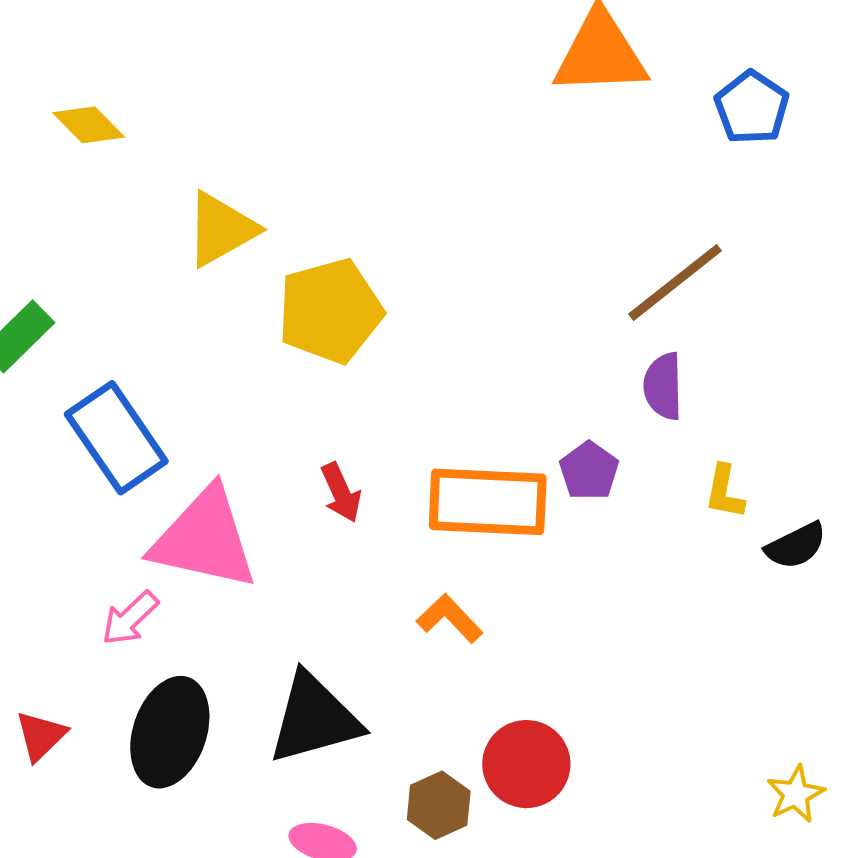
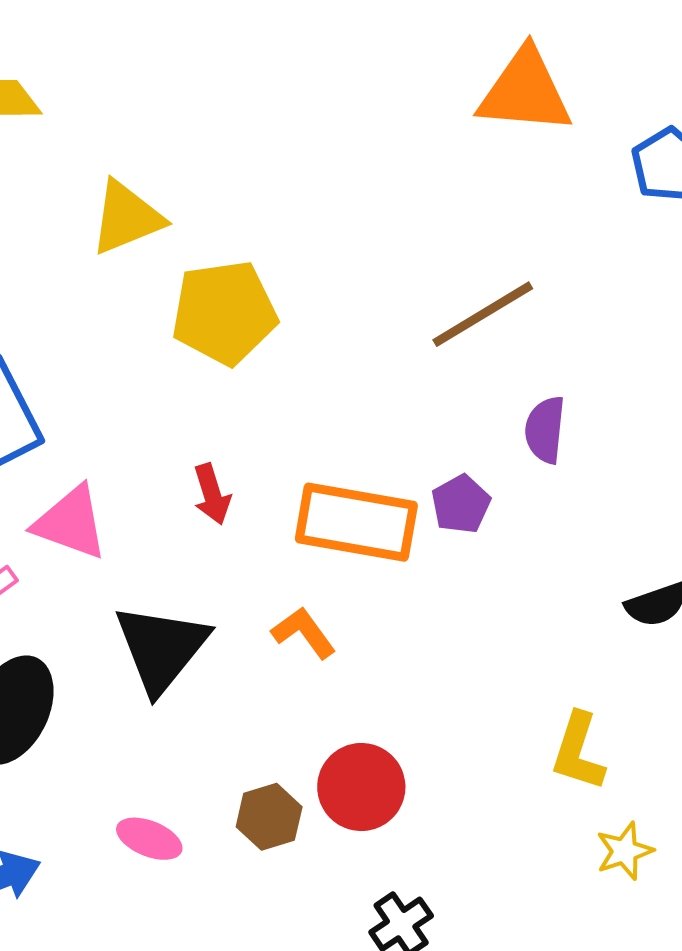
brown line: (675, 282) -> (483, 314), moved
yellow L-shape: (725, 492) -> (578, 752), moved, size x1.4
pink triangle: (204, 539) -> (71, 523), size x0.7
black triangle: (314, 719) -> (161, 648), moved, turned -43

